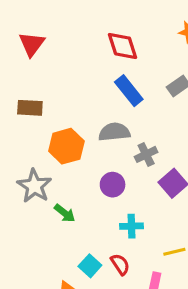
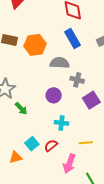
orange hexagon: (66, 146) -> (35, 45), moved
gray cross: (146, 154) -> (77, 80), turned 32
red semicircle: (120, 264) -> (51, 146), turned -104

